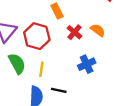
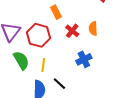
orange semicircle: (98, 30) -> (93, 28), turned -128
black line: (59, 90) -> (59, 84), turned 32

